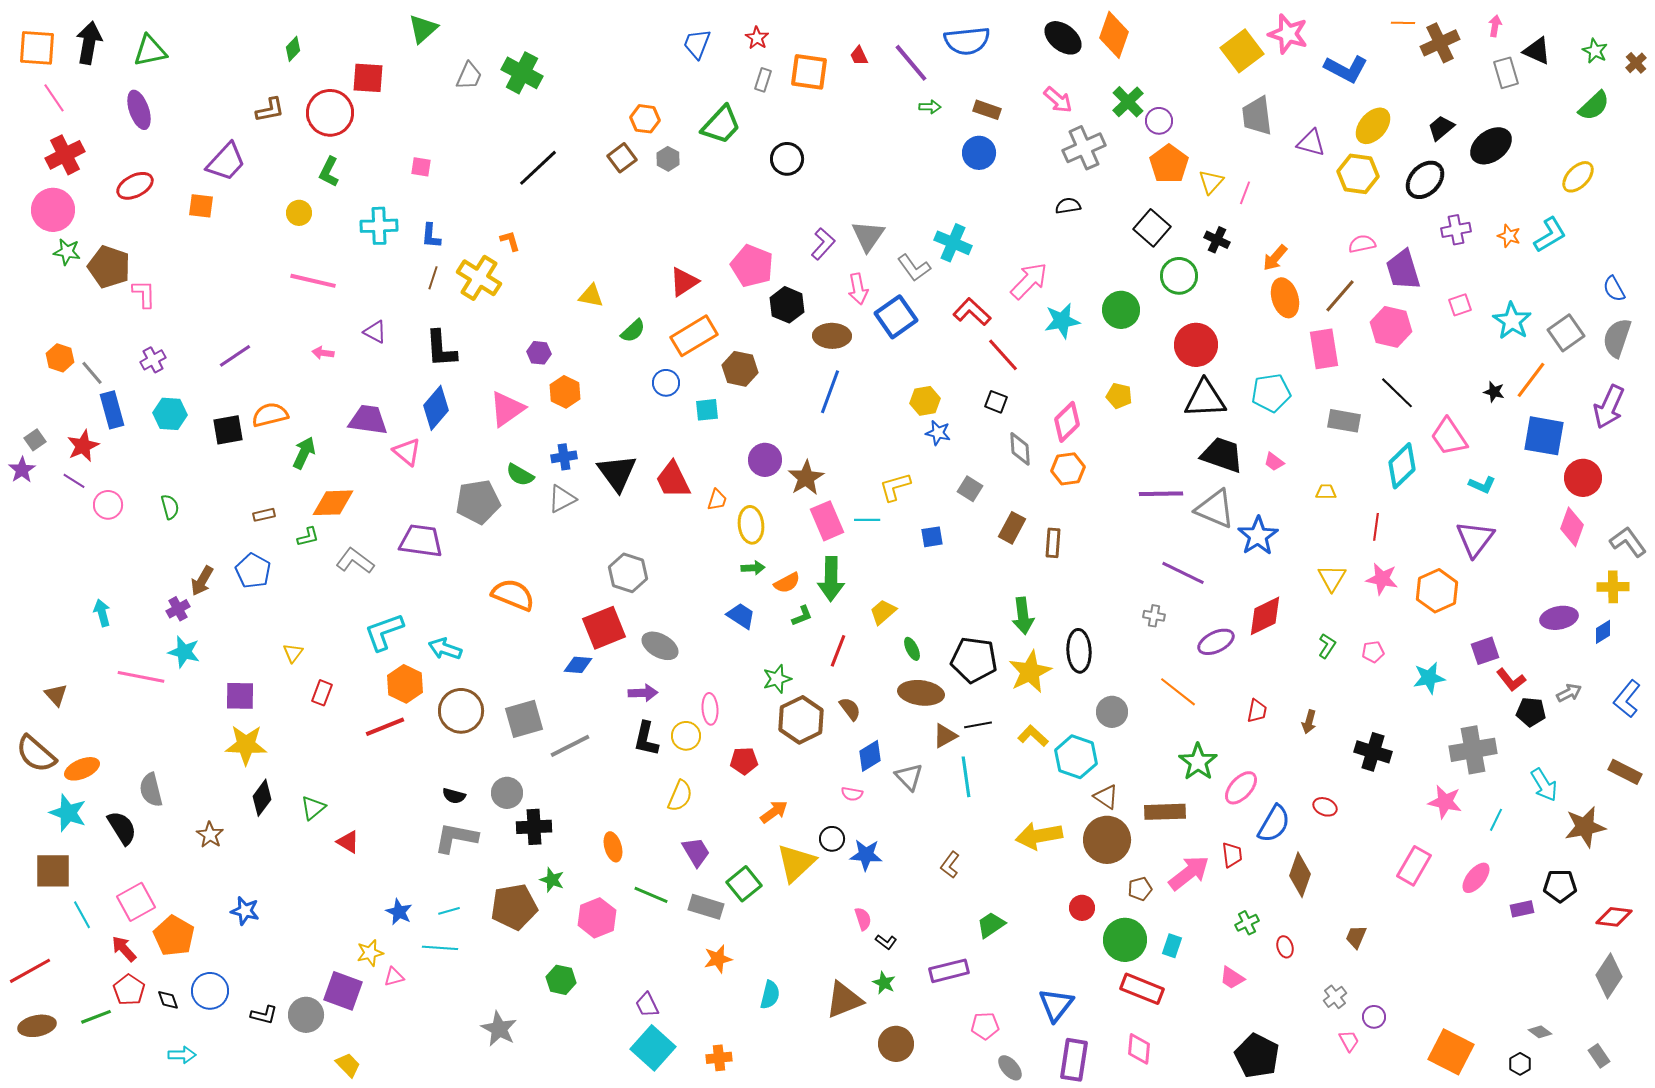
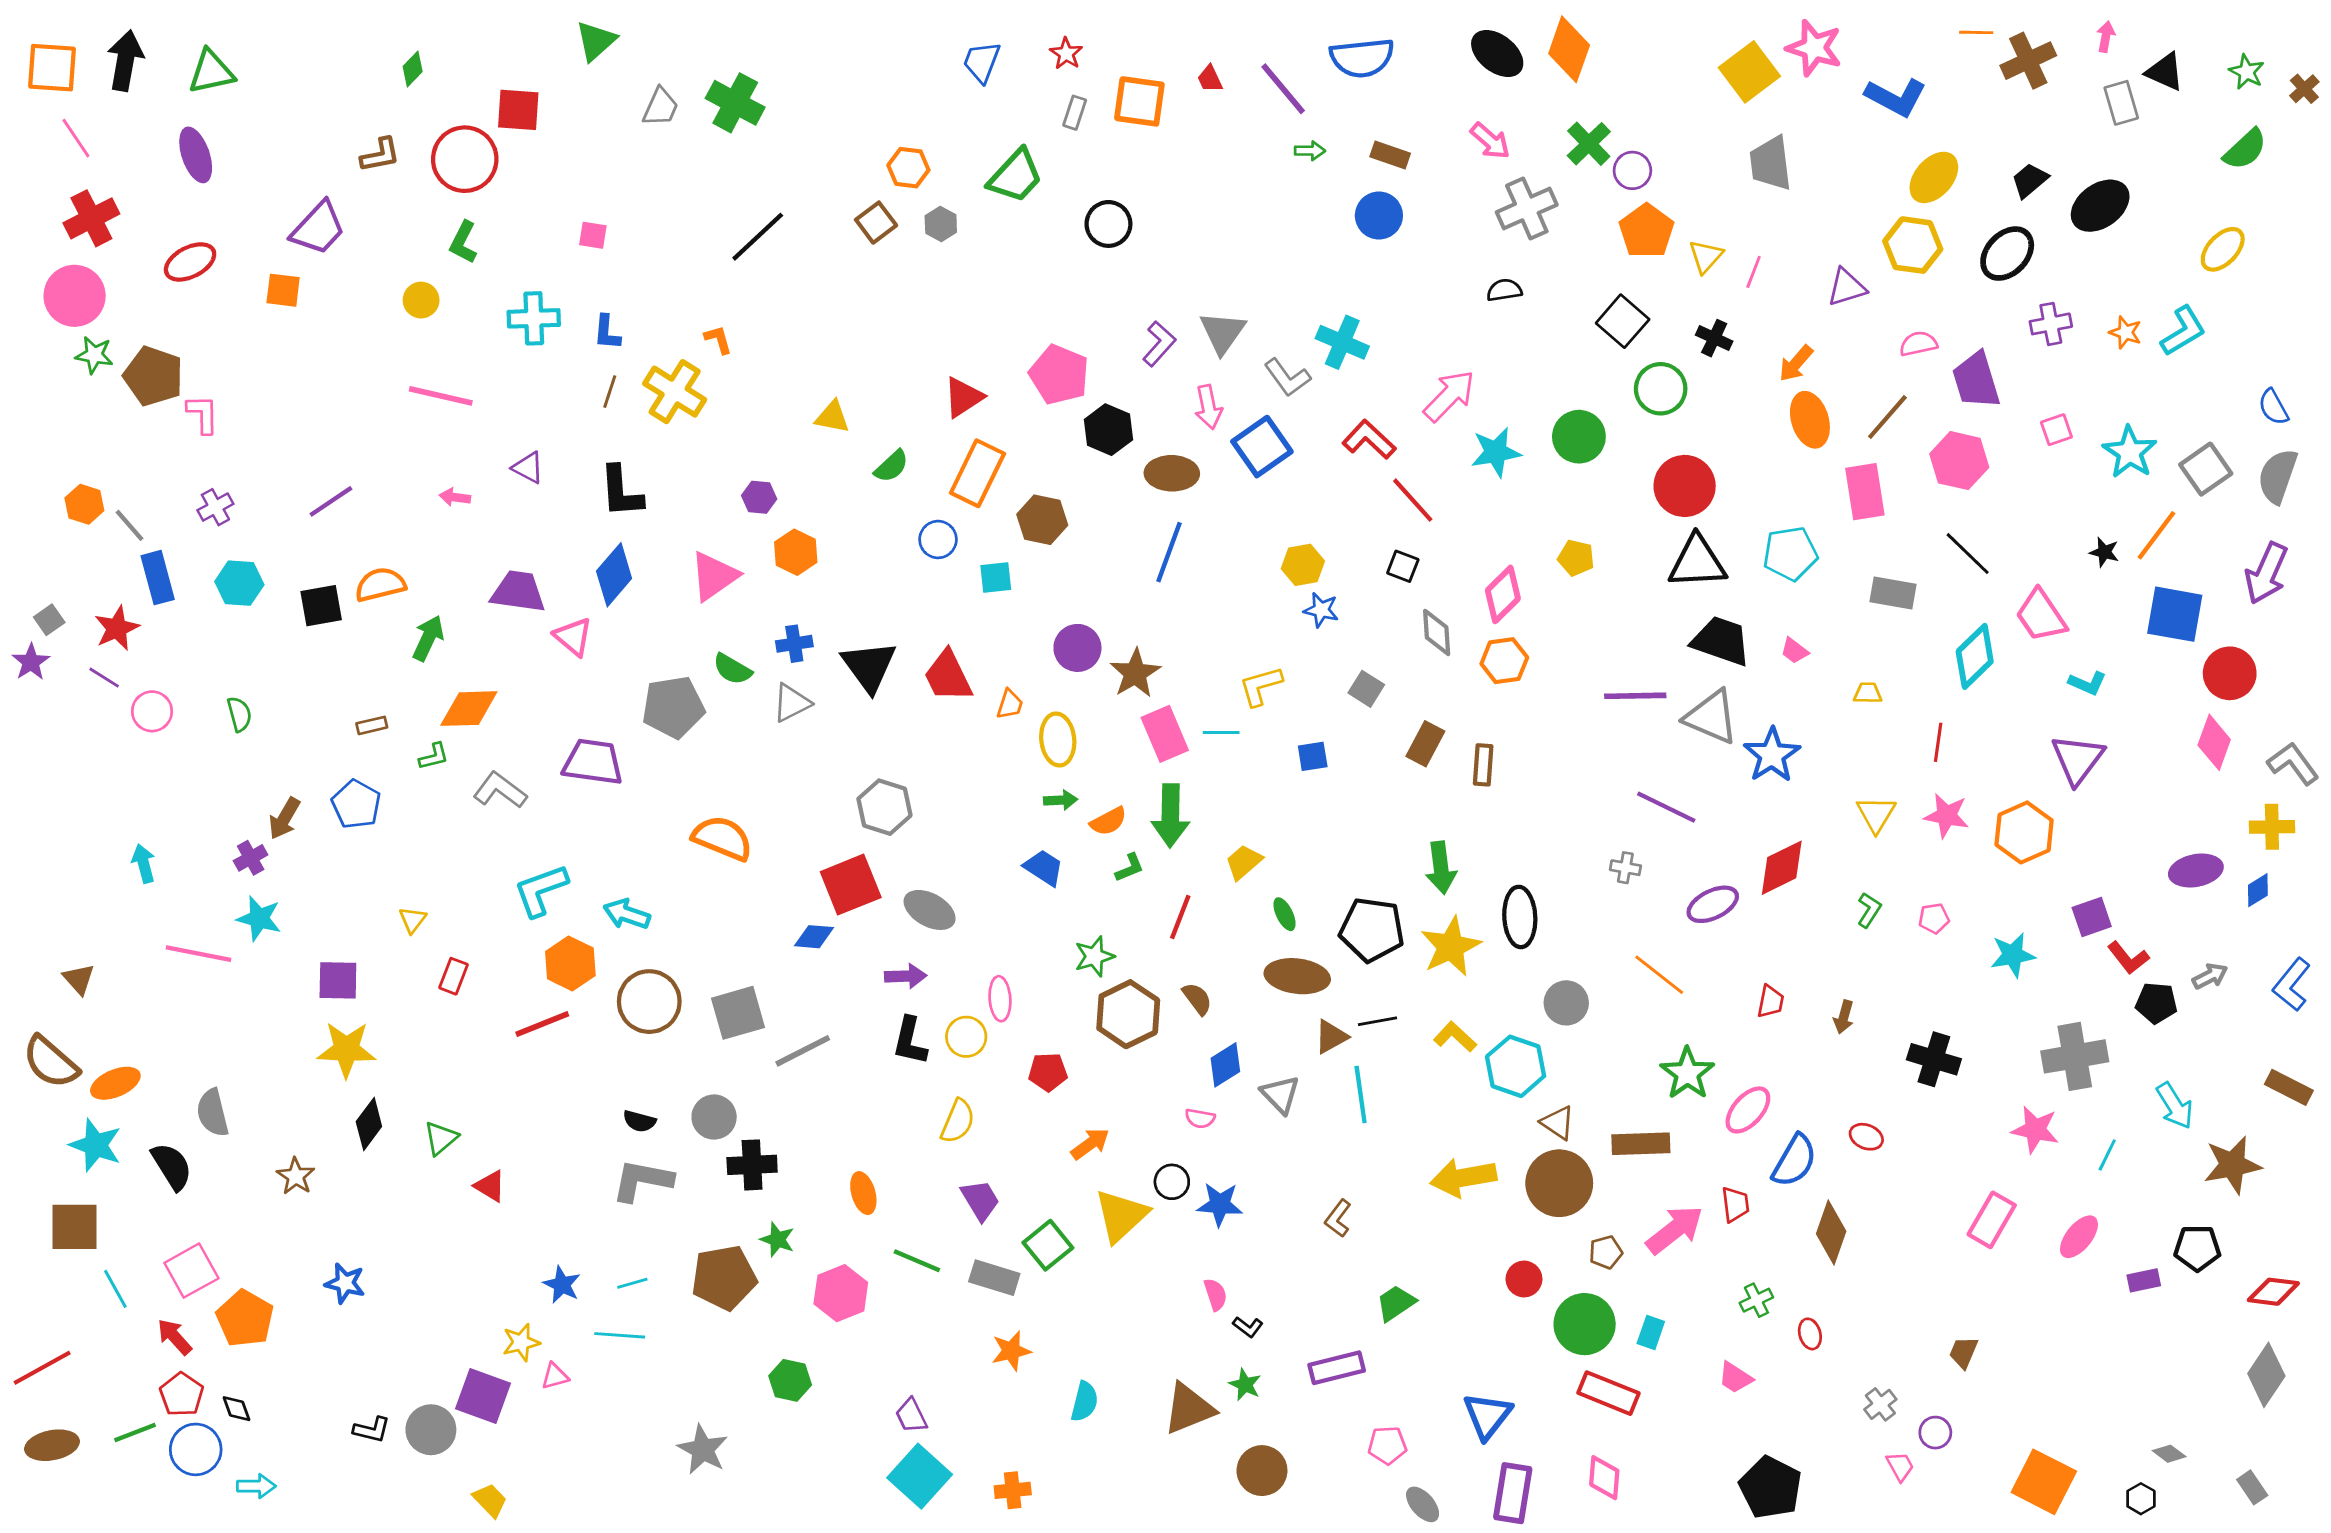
purple triangle: (1311, 143) -> (1847, 287), moved, turned -32
orange rectangle: (694, 336) -> (977, 473), turned -33
brown trapezoid: (1356, 937) -> (1963, 1352), moved
blue circle: (210, 991) -> (196, 1449), moved

